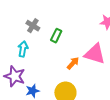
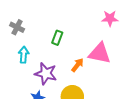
gray cross: (33, 26) -> (17, 27), moved
purple star: (15, 76) -> (46, 74), moved

